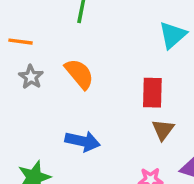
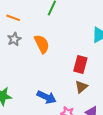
blue arrow: (83, 141) -> (47, 97), moved

